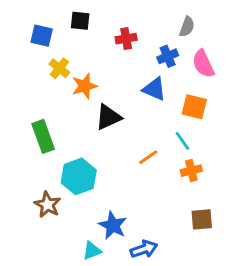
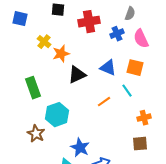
blue square: (42, 36) -> (20, 19), moved
red cross: (126, 39) -> (89, 22), size x1.5
blue triangle: (154, 89) -> (108, 68), moved
orange cross: (191, 171) -> (144, 118), moved

